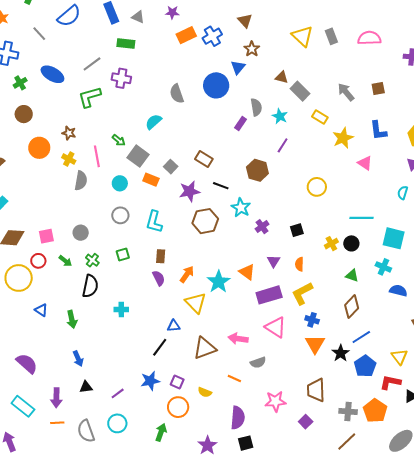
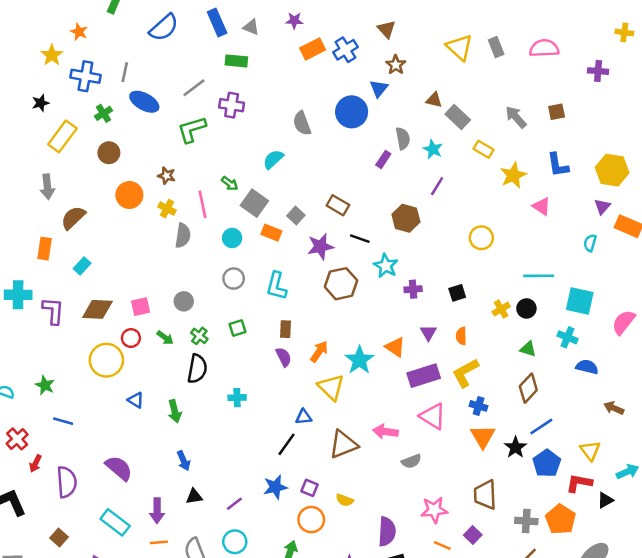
gray line: (39, 34) -> (125, 72), moved, turned 56
purple cross: (262, 227) -> (413, 289), turned 32
orange line: (234, 378) -> (442, 546), moved

